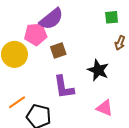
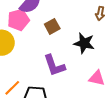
brown square: (58, 50) -> (52, 26), moved

